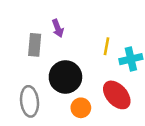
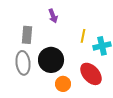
purple arrow: (58, 28) -> (53, 16), moved
gray ellipse: (30, 101) -> (23, 63), moved

